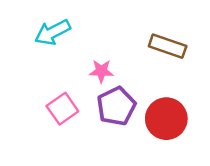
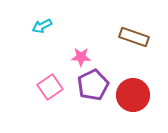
cyan arrow: (52, 32) -> (42, 26), size x0.7

